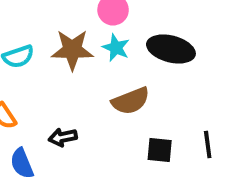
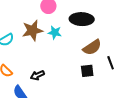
cyan star: (116, 48) -> (55, 33), moved
brown semicircle: (131, 101) -> (92, 47), moved

